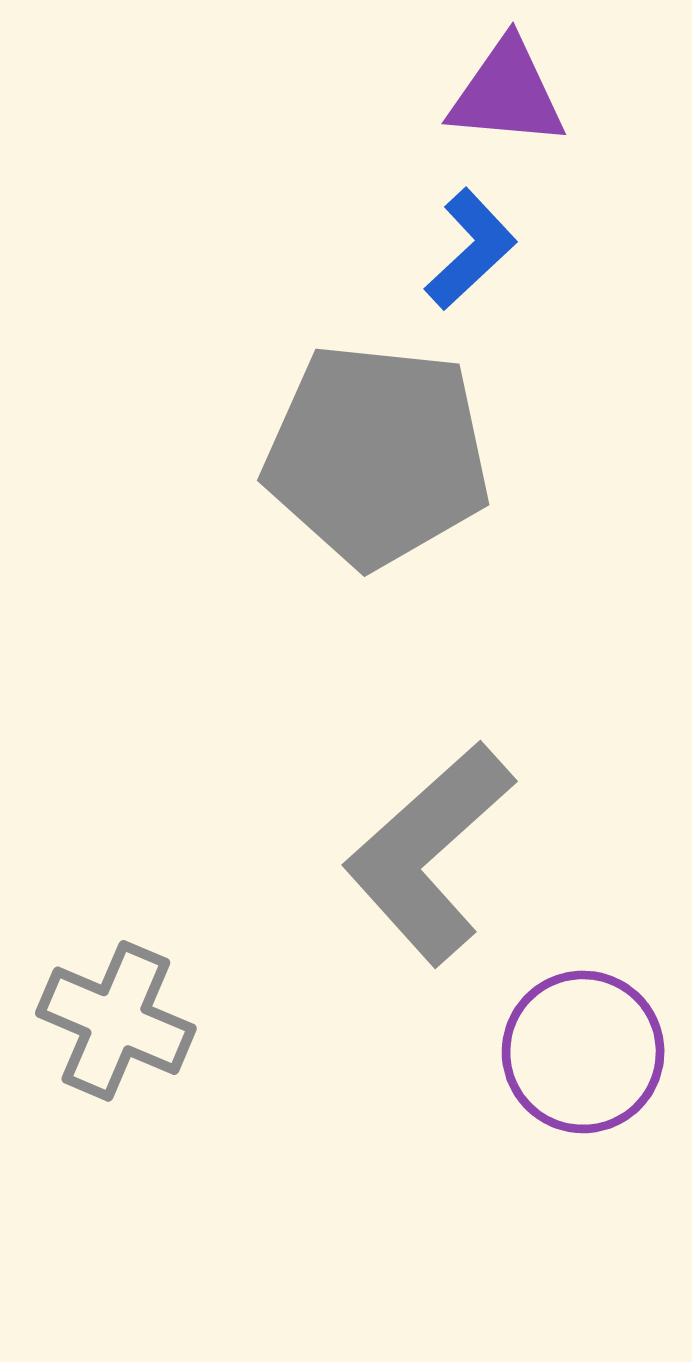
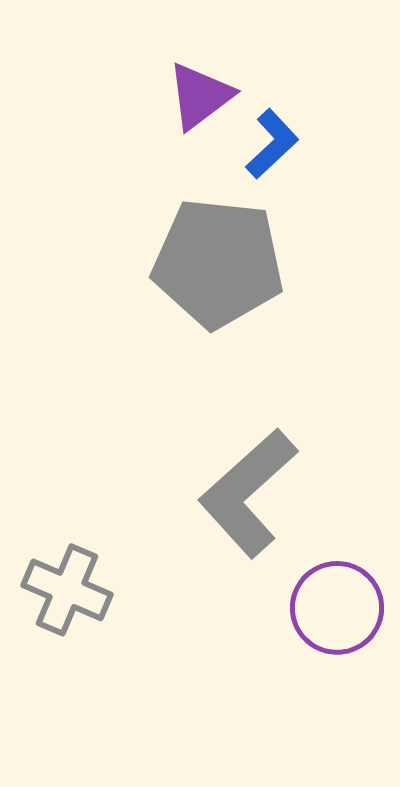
purple triangle: (507, 93) -> (200, 96), moved, turned -42

